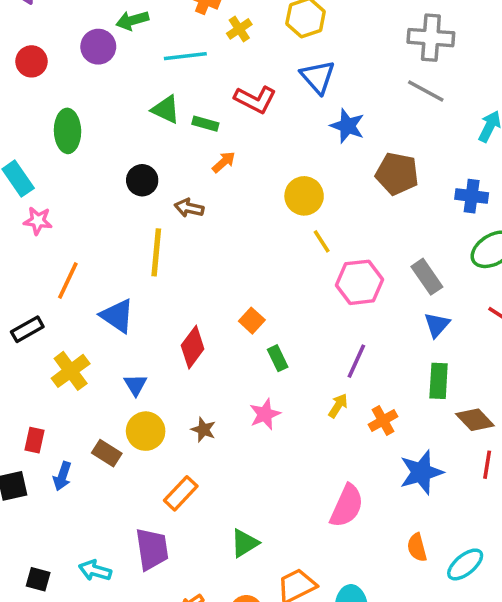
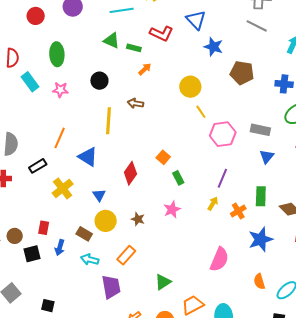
brown arrow: (189, 208) -> (135, 103), moved
pink star: (38, 221) -> (60, 90), moved
gray rectangle: (427, 277) -> (260, 130), turned -42
green rectangle: (439, 381) -> (261, 196), moved
cyan arrow: (95, 570) -> (90, 260), moved

